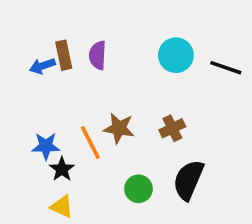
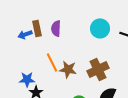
brown cross: (172, 128) -> (98, 69), size x1.5
orange line: (90, 142) -> (52, 62), moved

